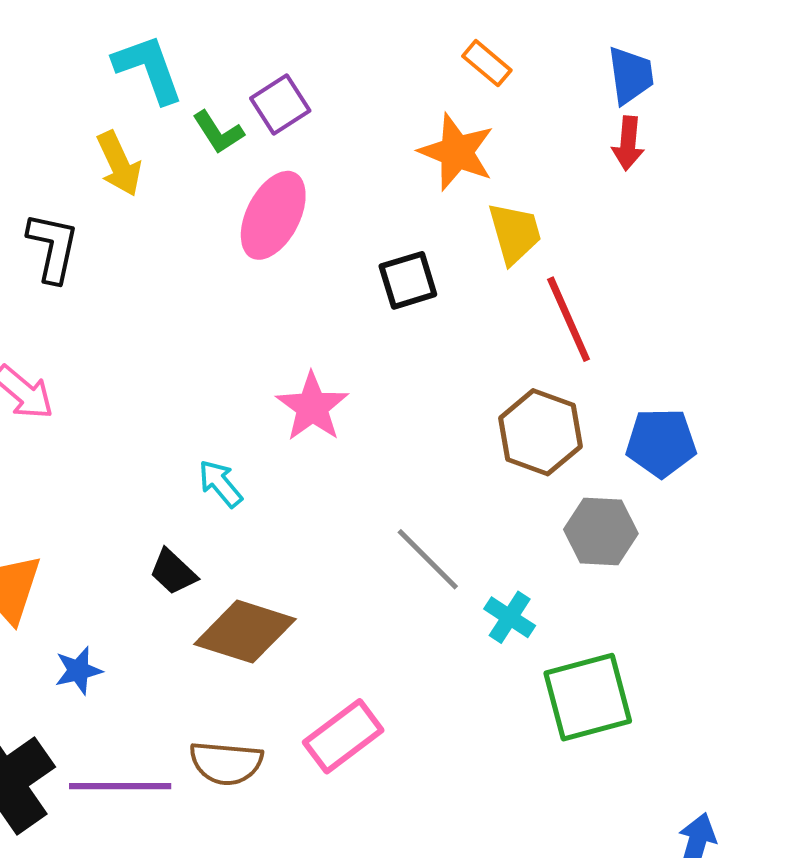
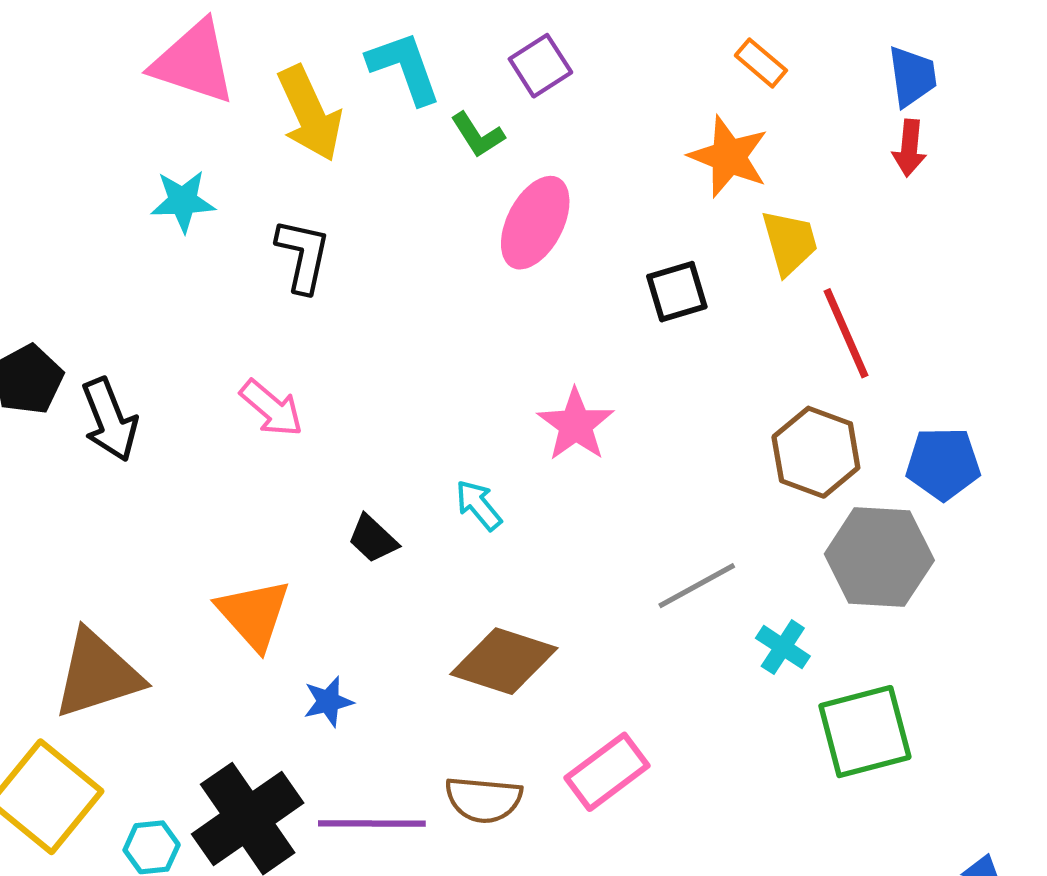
purple square: (280, 105) -> (540, 66), moved
yellow arrow: (119, 164) -> (310, 113), moved, size x1.4
gray hexagon: (601, 532) -> (879, 557), size x1.4
gray line: (428, 559) -> (697, 586), turned -74
black trapezoid: (173, 572) -> (373, 539), moved

